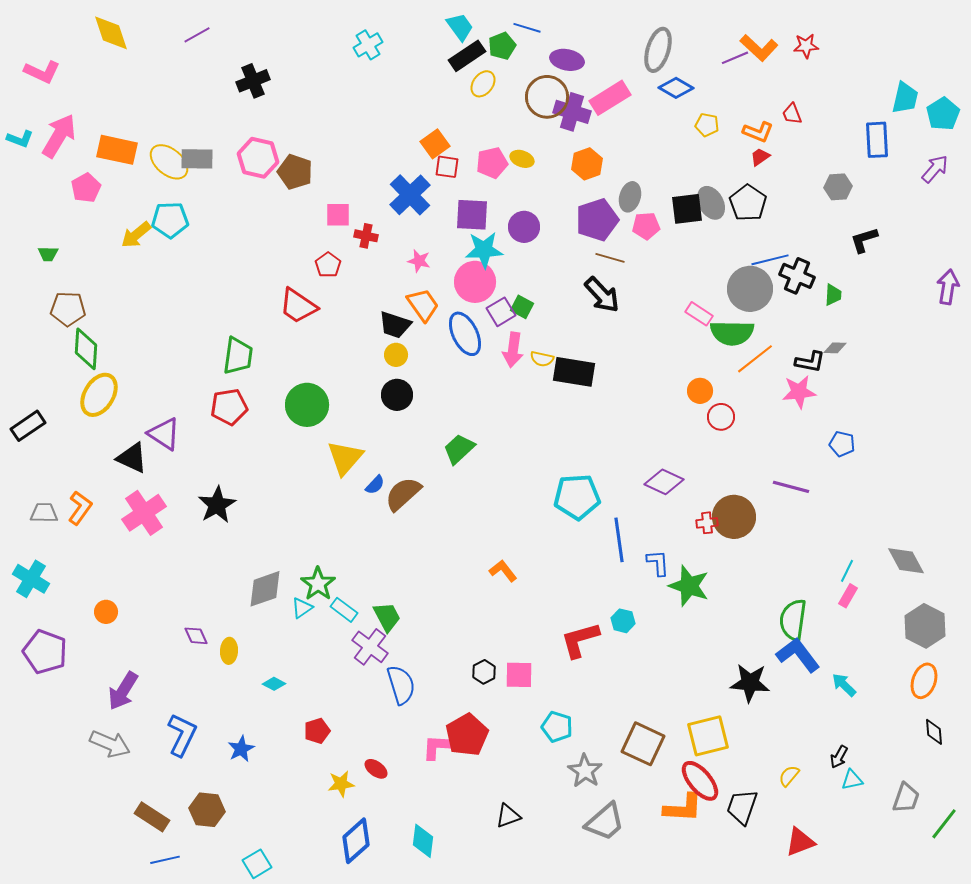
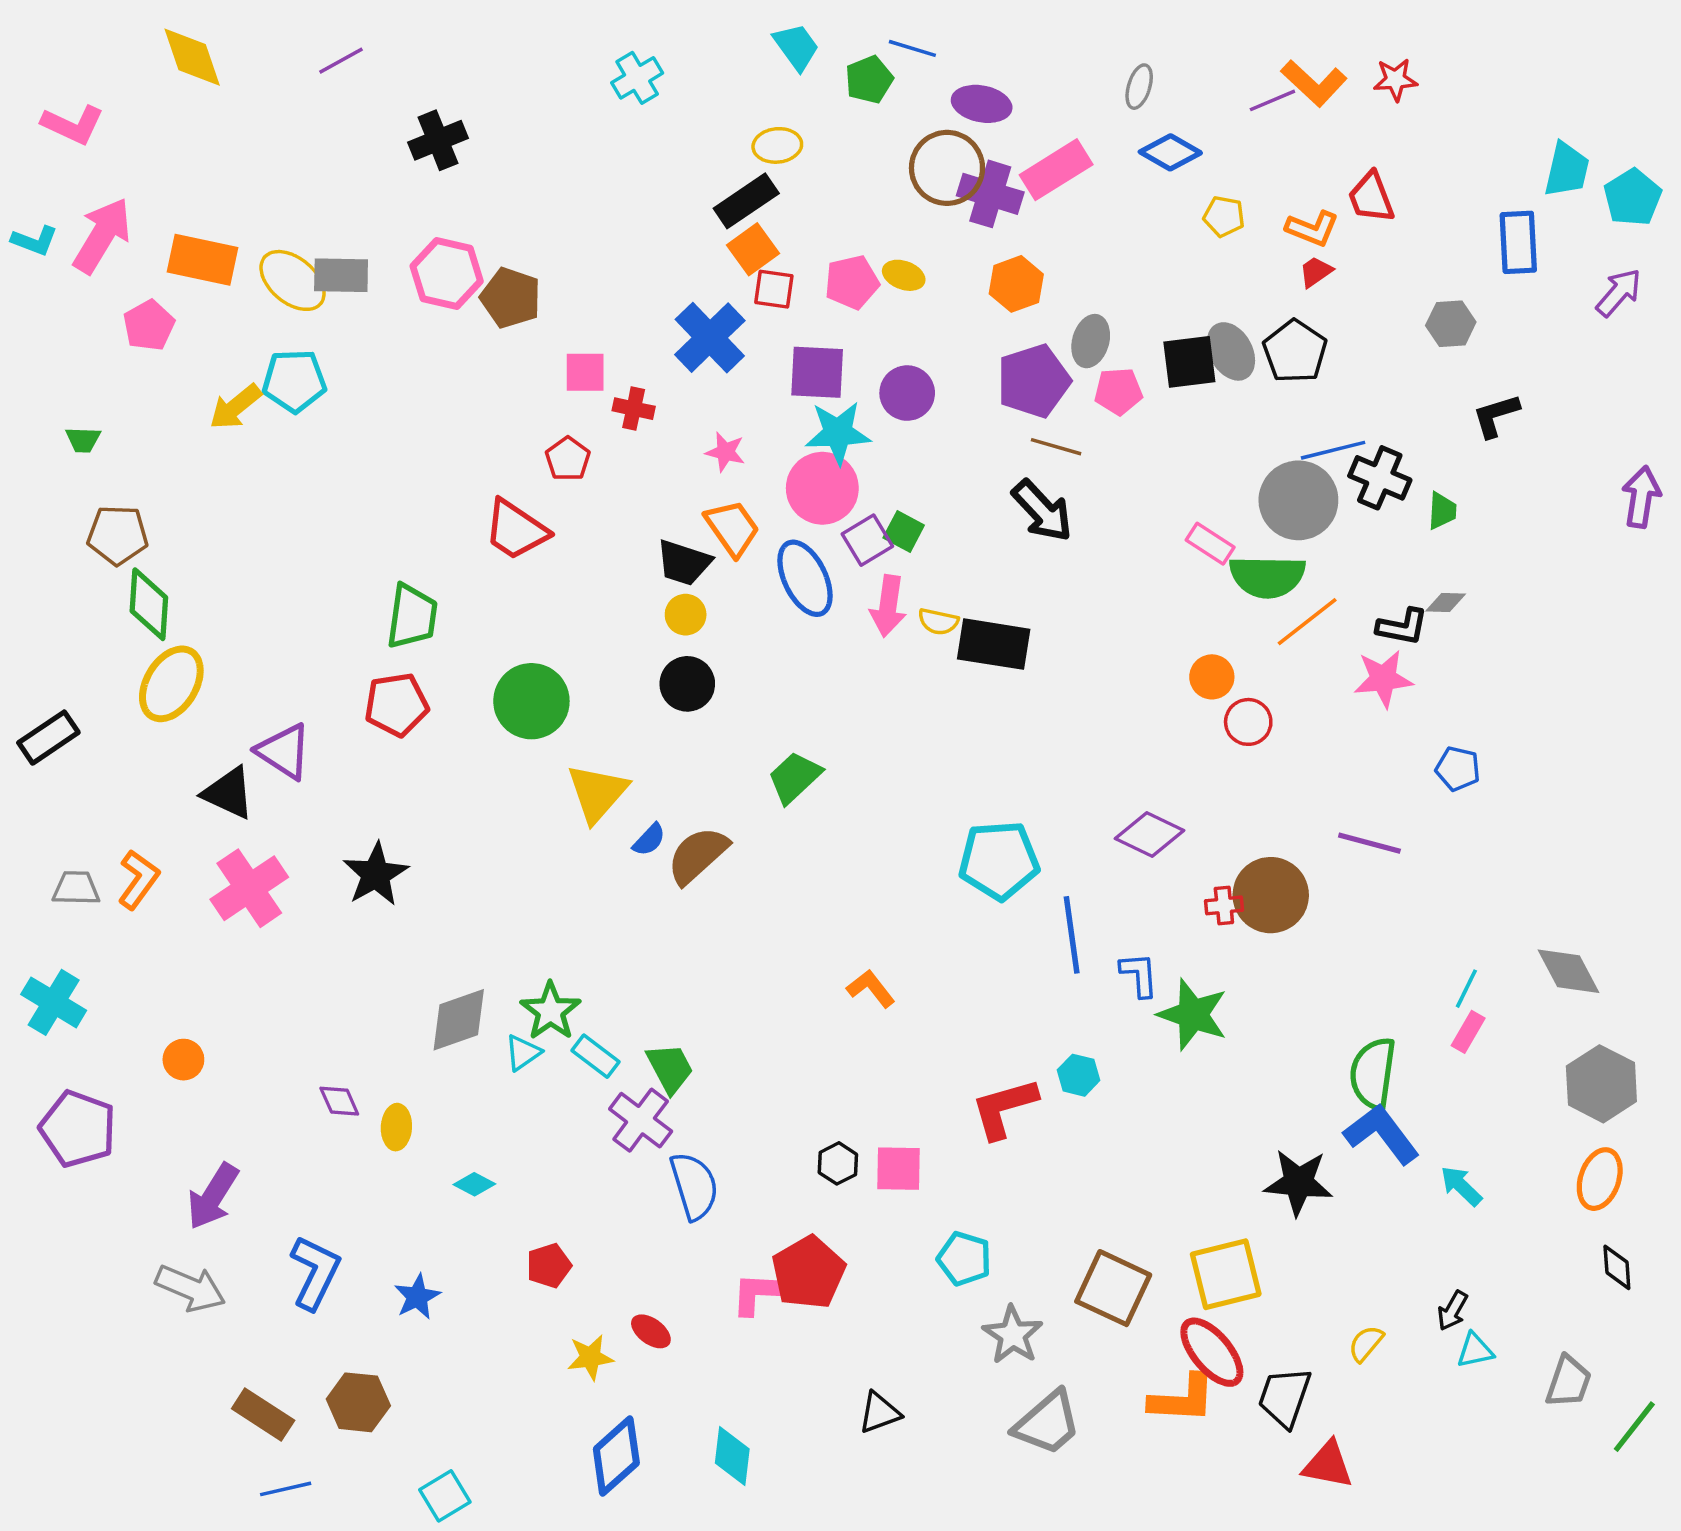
gray ellipse: (658, 50) -> (1139, 87), size x0.6
black rectangle: (467, 56) -> (746, 201), moved
yellow ellipse: (483, 84) -> (777, 145), moved, turned 48
red trapezoid: (792, 114) -> (1371, 197), size x1.4
red triangle: (800, 842) -> (1328, 1465), moved, turned 32

